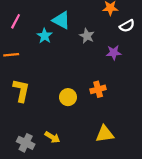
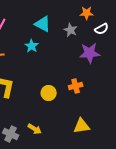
cyan star: (45, 36) -> (32, 46), moved
gray star: (87, 36) -> (71, 30), moved
purple star: (114, 53) -> (90, 53), size x1.5

